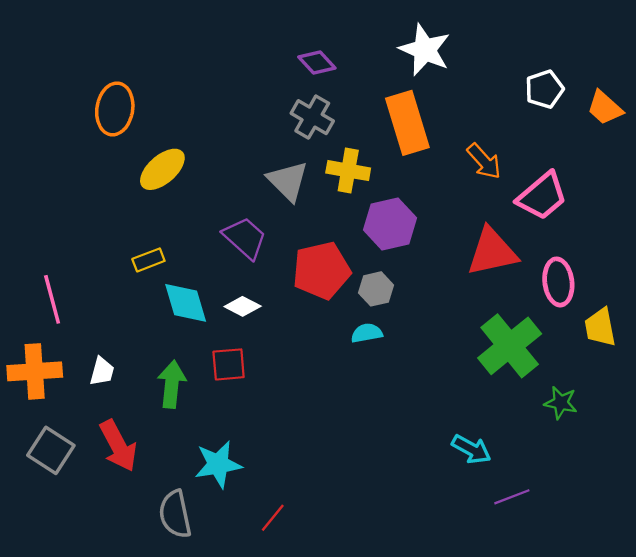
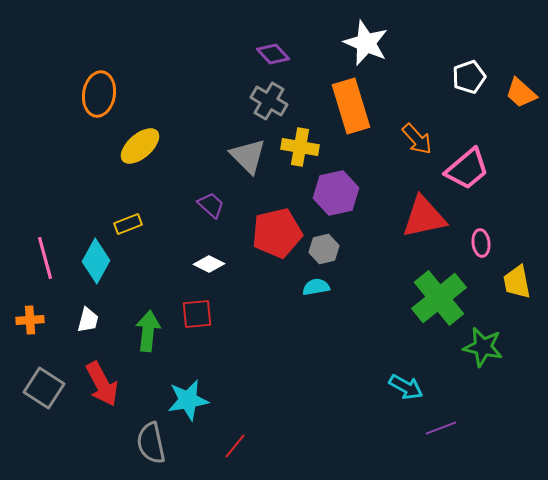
purple trapezoid: (245, 238) -> (211, 205), size x0.7
pink ellipse: (558, 282) -> (481, 243), size x0.7
cyan diamond: (186, 303) -> (96, 261), moved, turned 45
orange cross: (35, 371) -> (30, 320), size x0.6
green star: (561, 403) -> (483, 347), size x1.4

